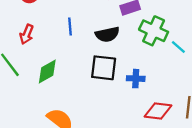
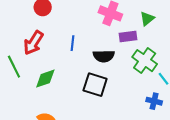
red arrow: (27, 34) -> (33, 43), size x1.4
blue cross: (136, 79) -> (154, 101), moved

